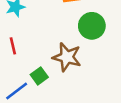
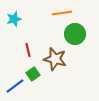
red line: (13, 46) -> (28, 50), moved

